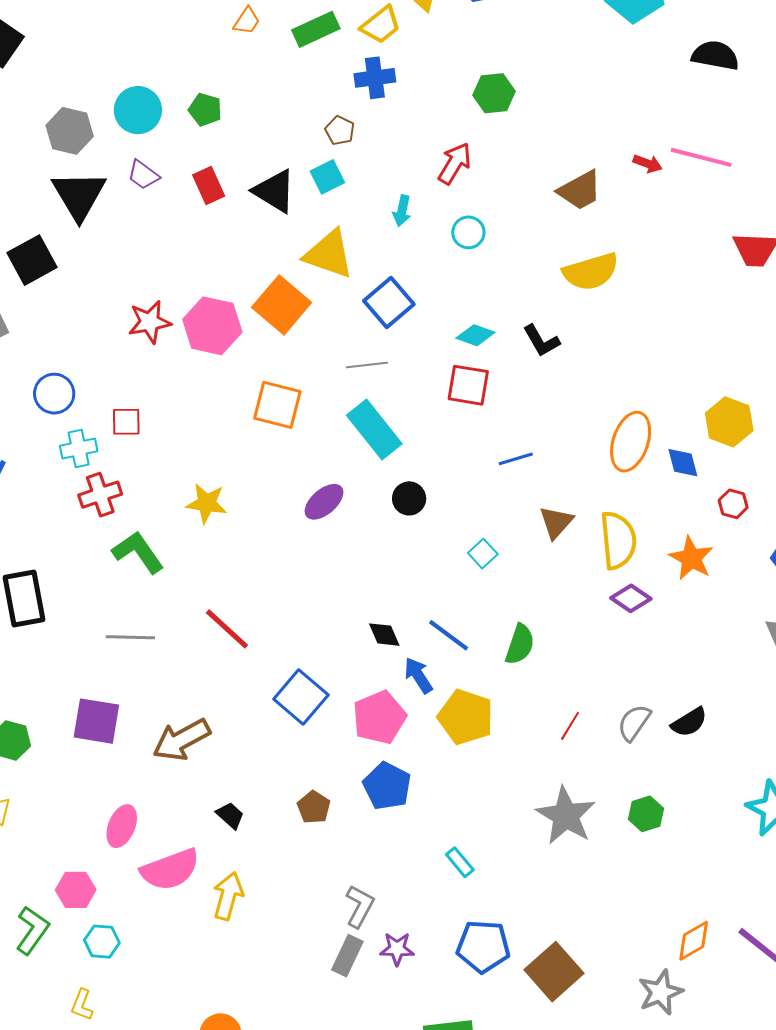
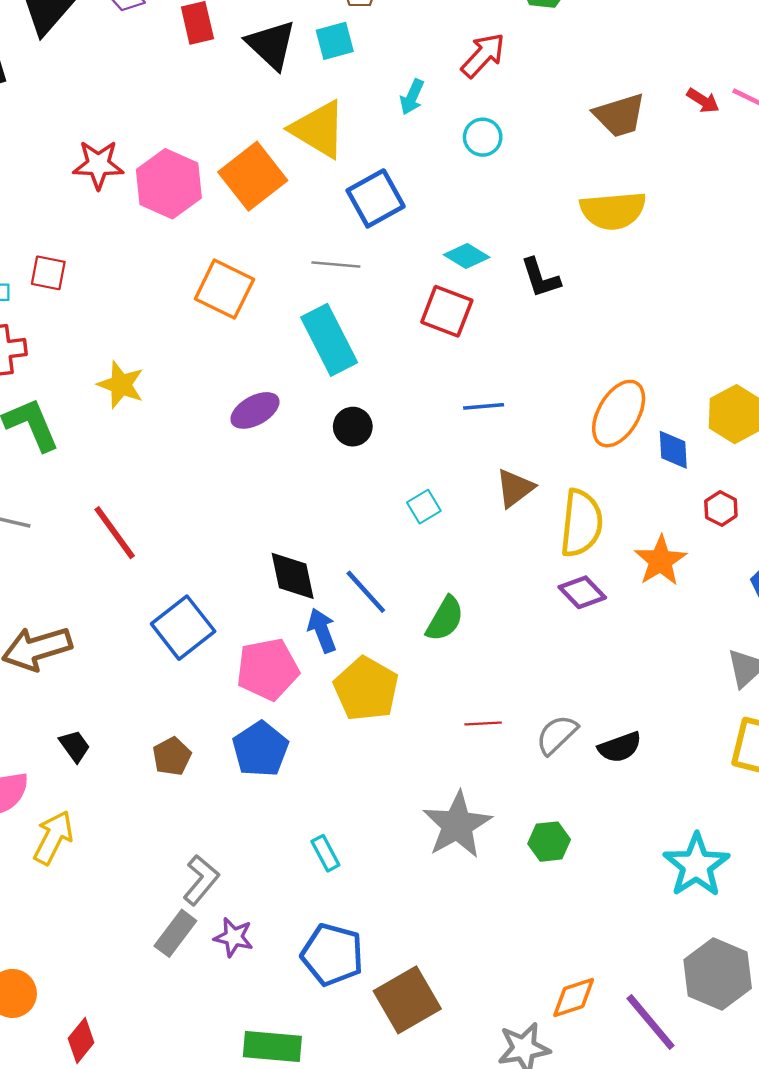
black diamond: (384, 635) -> (293, 576), size x1.4
red line: (570, 726) -> (483, 723), turned 44

